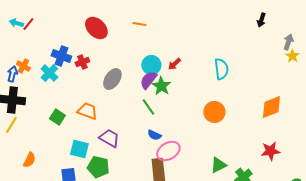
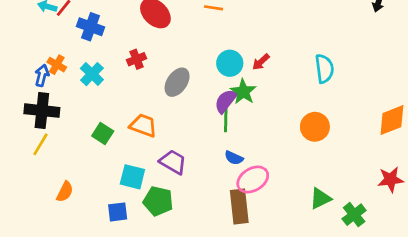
blue cross: (61, 56) -> (91, 27), moved
purple semicircle: (148, 80) -> (226, 101), moved
green line: (148, 107) -> (226, 120), turned 36

